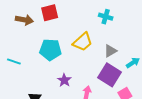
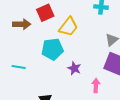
yellow trapezoid: (83, 42) -> (68, 27), moved
purple star: (64, 80) -> (74, 68), moved

